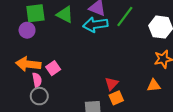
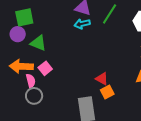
green triangle: (65, 15) -> (38, 43), moved
cyan arrow: (95, 25) -> (82, 24), size x0.7
red triangle: (112, 84) -> (102, 79), turned -40

